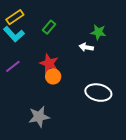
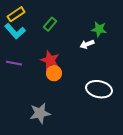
white arrow: (86, 47) -> (87, 44), turned -32
purple line: (13, 66) -> (14, 63), turned 49

